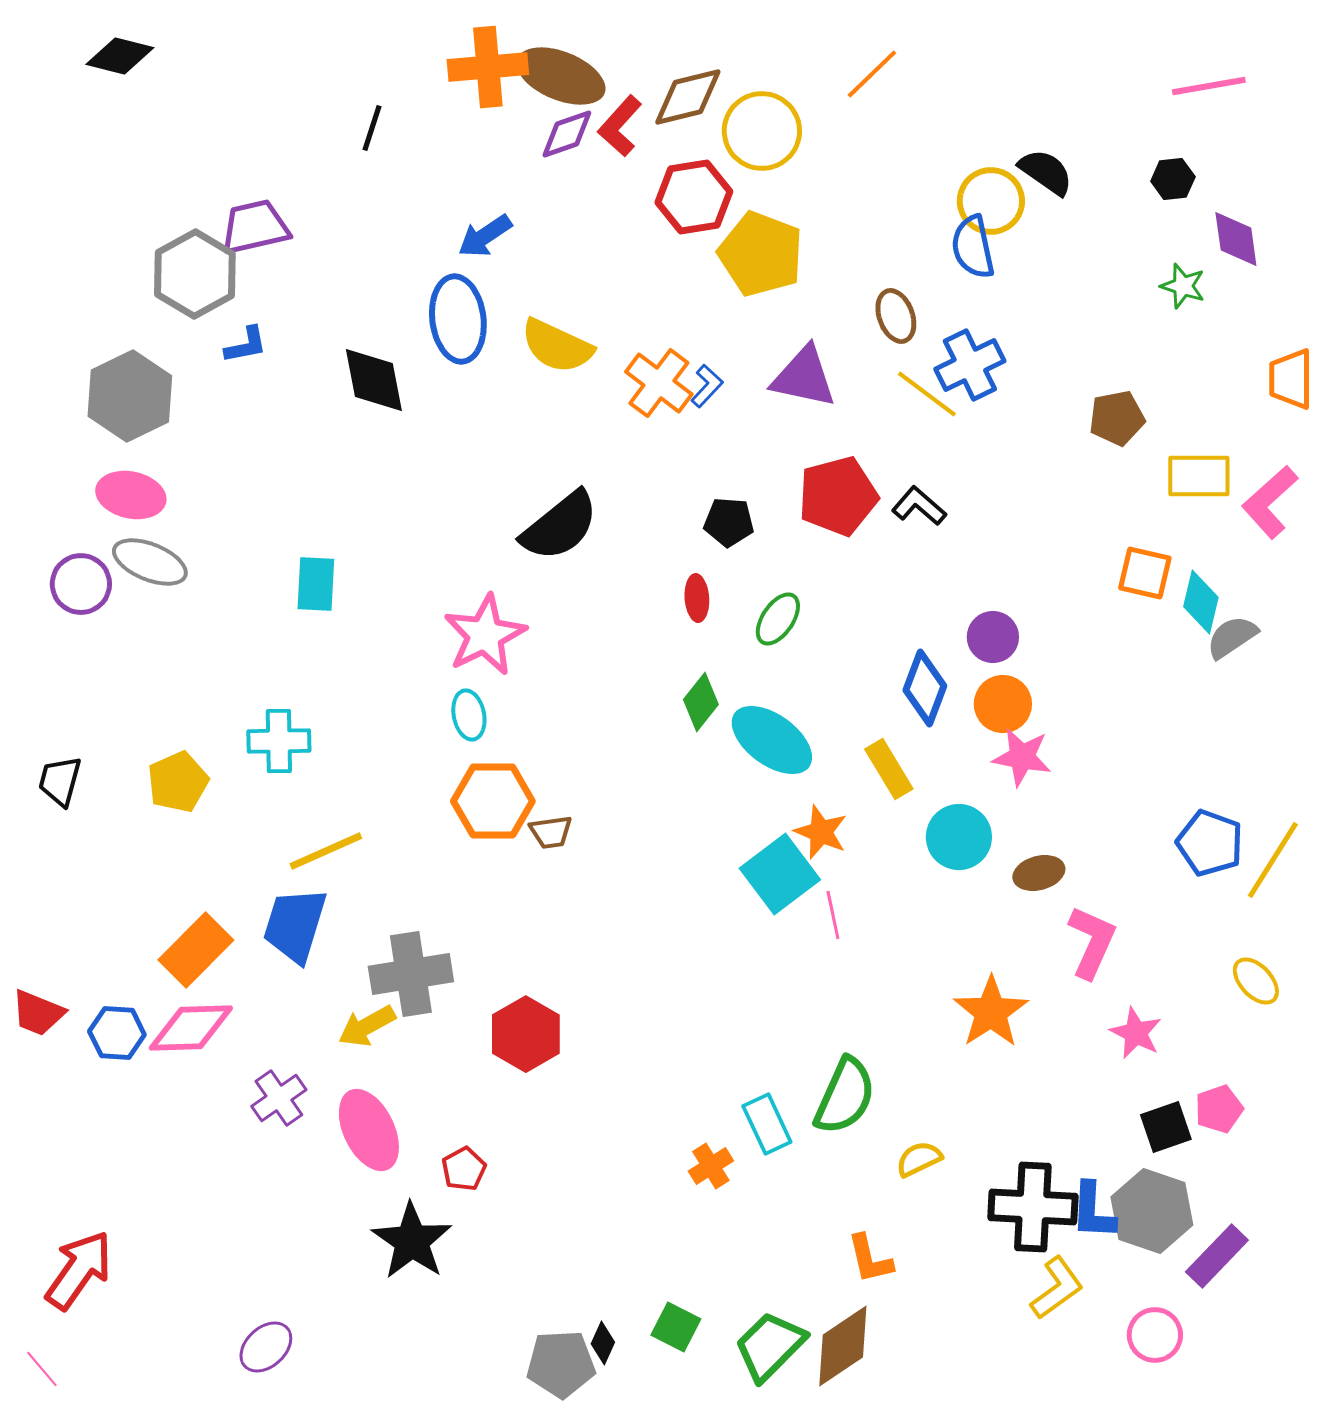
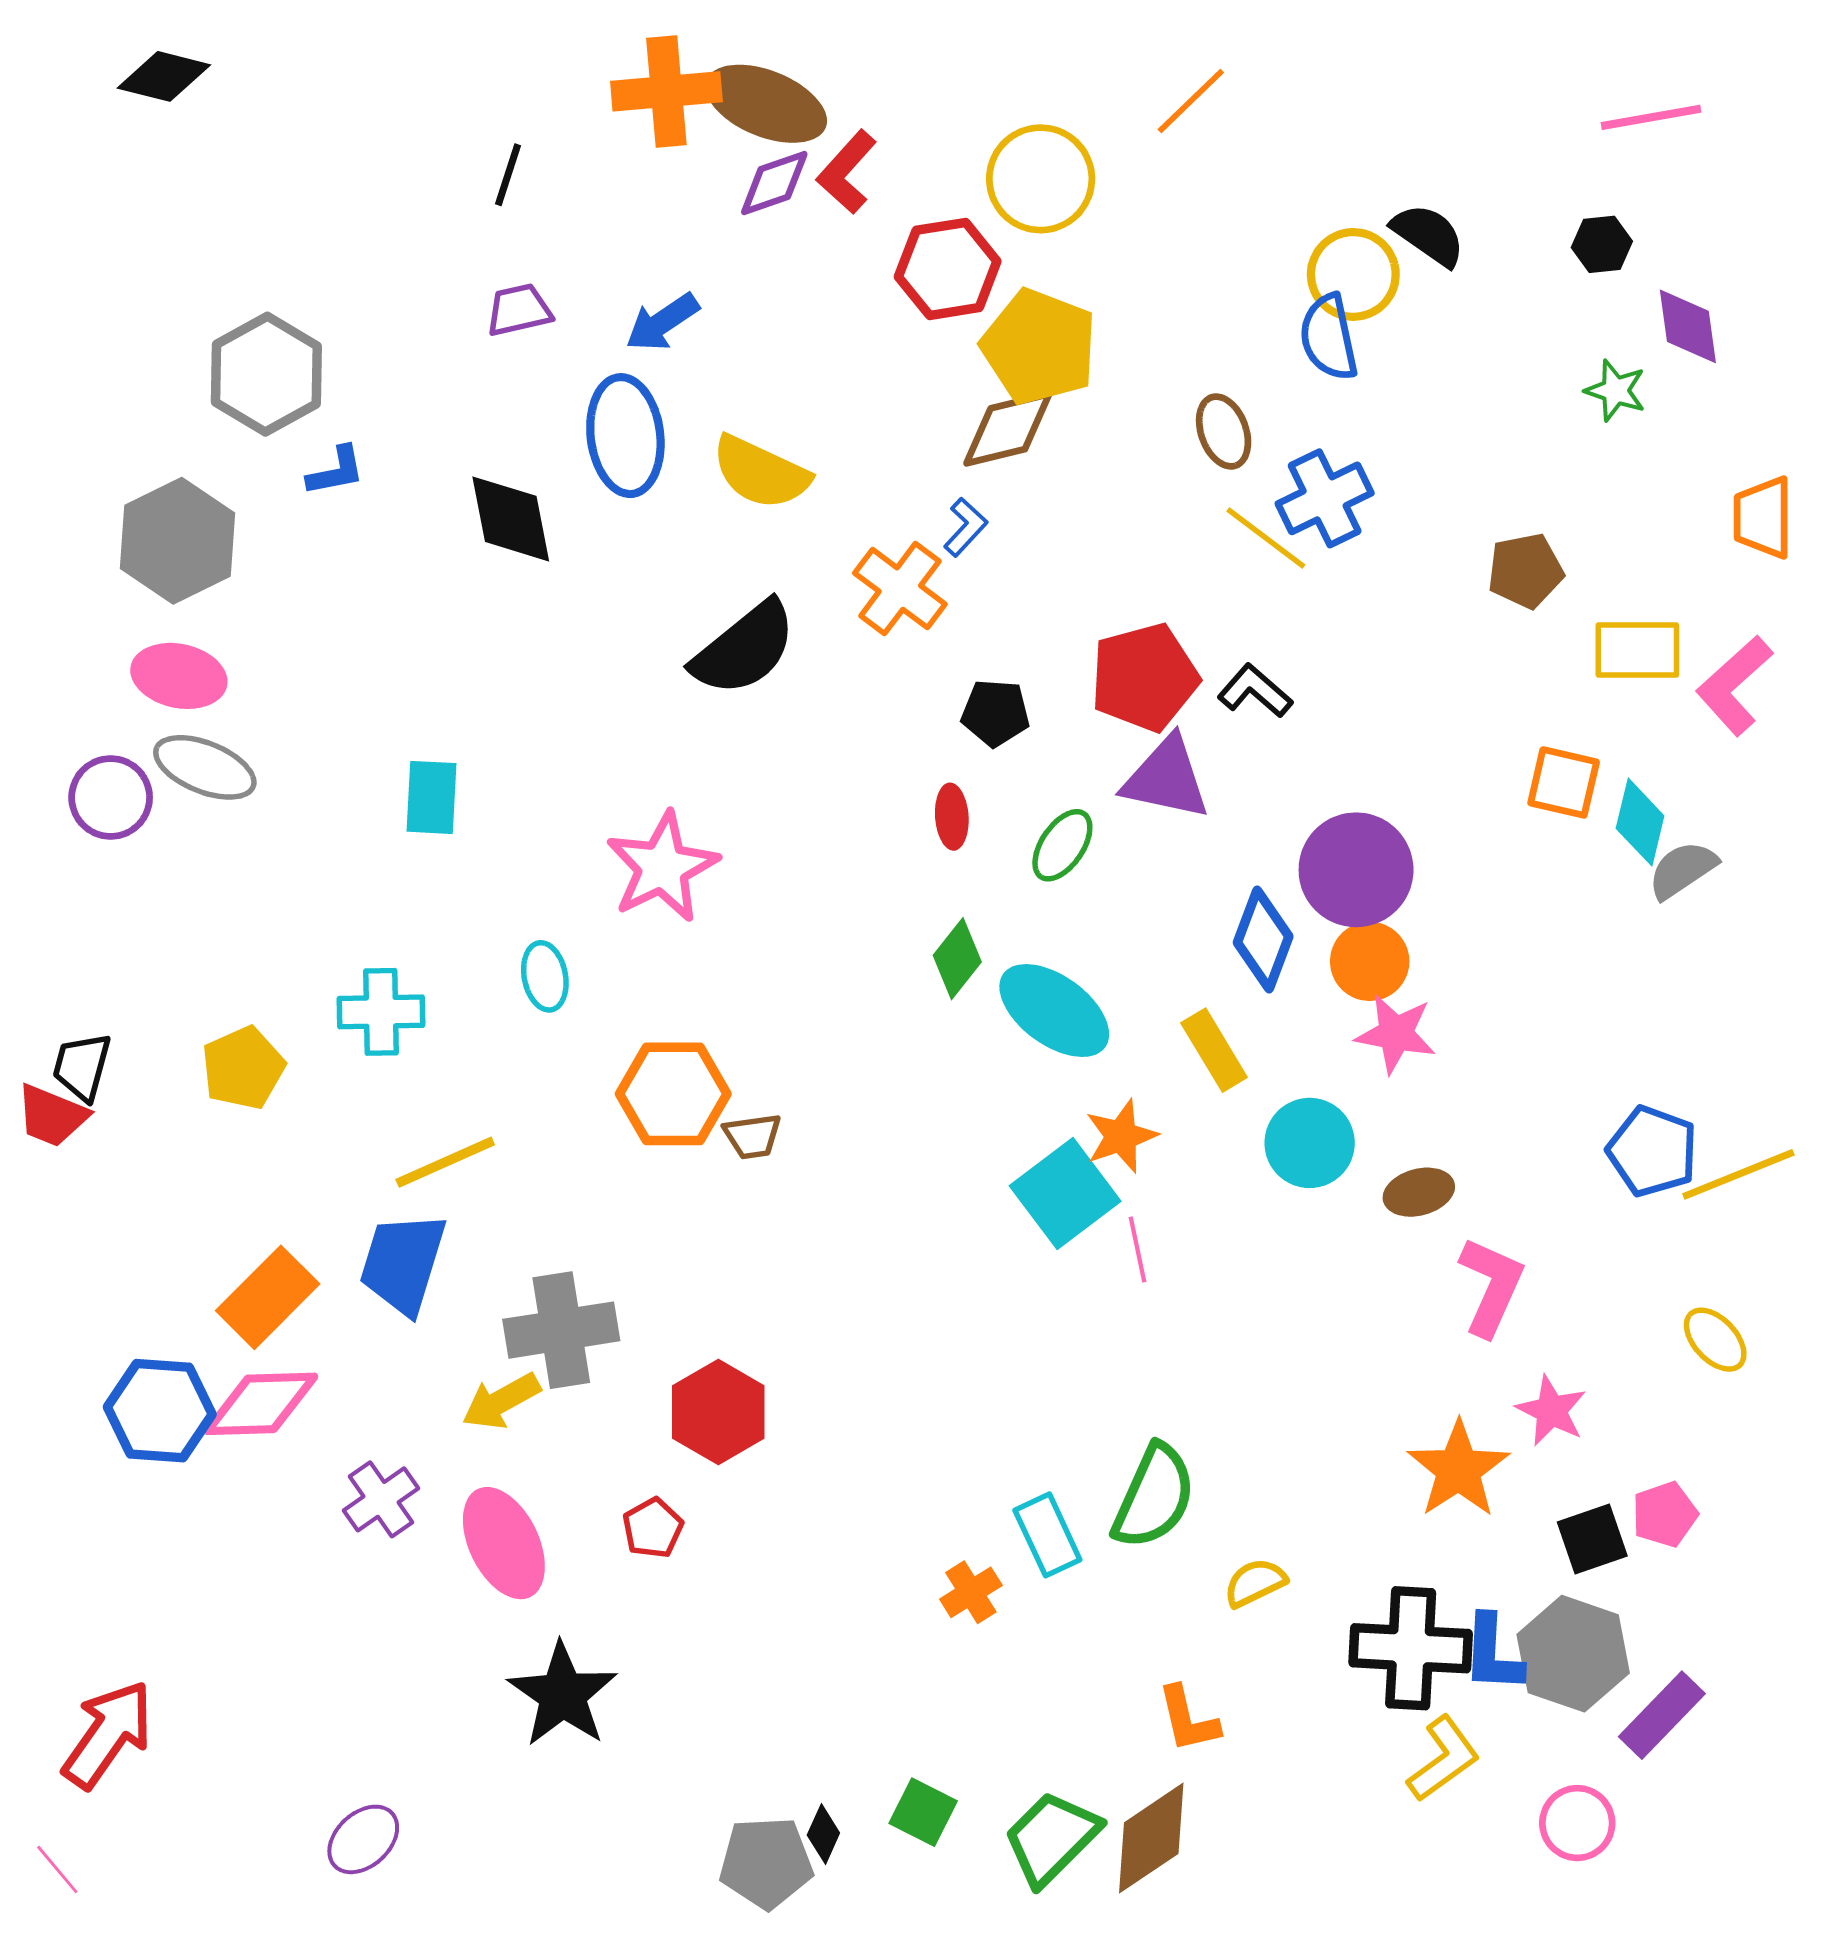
brown diamond: (688, 97) -> (1008, 429), moved
purple trapezoid: (255, 227) -> (519, 310), moved, size x0.7
purple triangle: (804, 377) -> (1166, 778), moved
orange cross: (659, 383) -> (900, 589), moved
black semicircle: (560, 526) -> (744, 649), moved
purple circle: (993, 637) -> (1356, 870), size x1.6
cyan ellipse: (469, 715) -> (545, 976), moved
orange star: (821, 832) -> (1121, 1136), turned 30
yellow line: (1273, 860) -> (1738, 1174), turned 36
orange star: (991, 1012) -> (1458, 1469), moved
red trapezoid: (38, 1013) -> (52, 1116), moved
blue hexagon: (117, 1033) -> (160, 1411), size x1.4
red pentagon: (464, 1169) -> (653, 1528), moved

